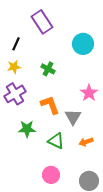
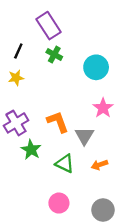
cyan circle: (83, 44) -> (96, 67), moved
green cross: (48, 69) -> (54, 55), moved
purple cross: (15, 94) -> (16, 123), moved
green star: (27, 129) -> (31, 150), turned 30

